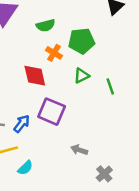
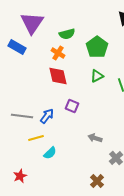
green pentagon: (82, 41) -> (97, 47), turned -30
orange cross: (54, 53) -> (58, 53), moved
purple square: (52, 112) -> (72, 106), size x0.6

